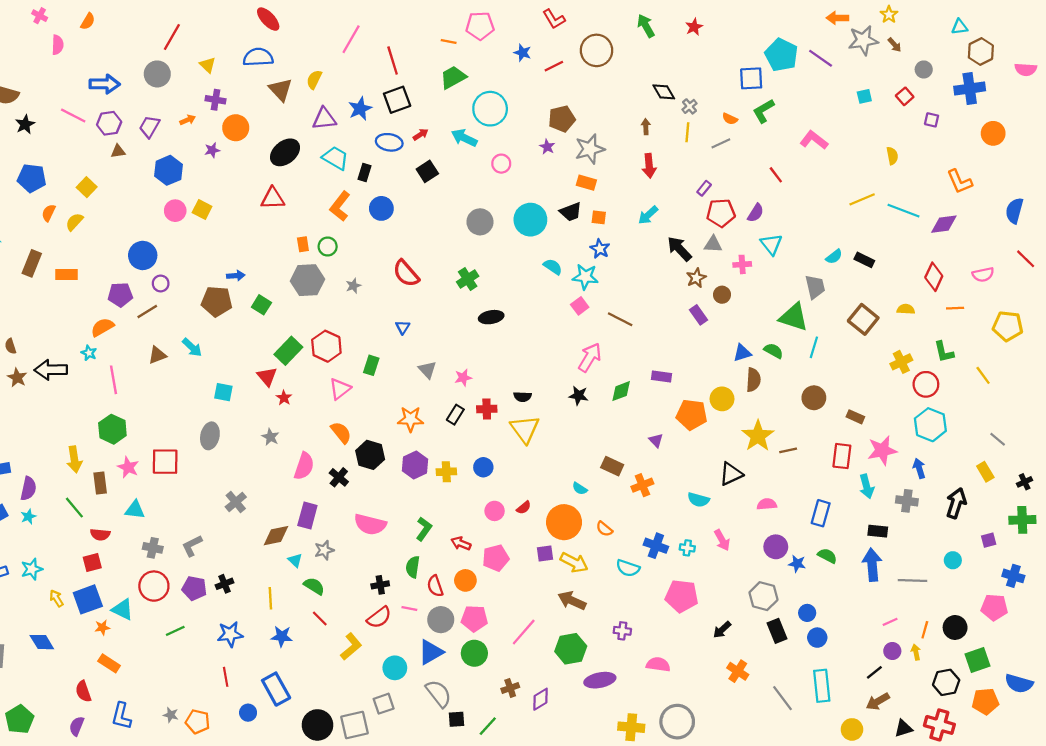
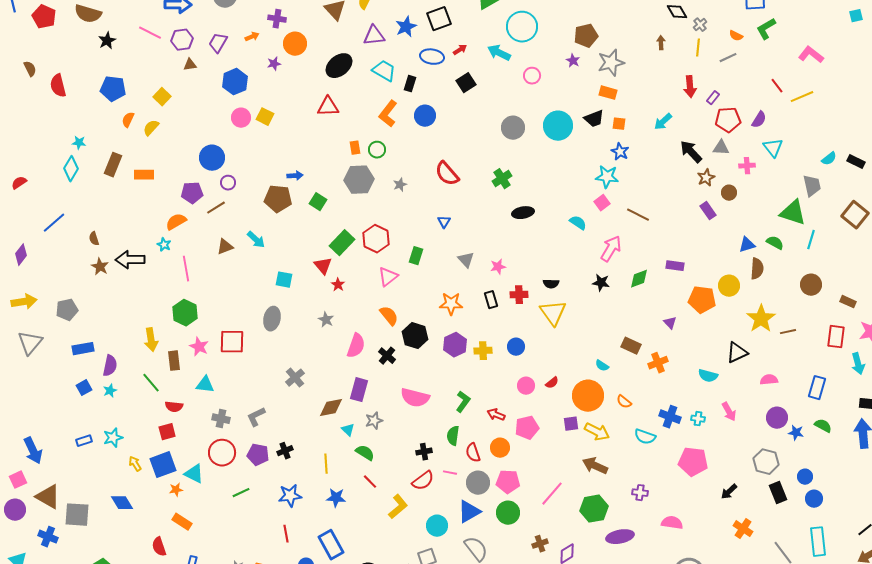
red arrow: (649, 166) -> (690, 87), moved
yellow line: (862, 199) -> (802, 97), moved
cyan semicircle: (553, 267) -> (578, 223), moved
black rectangle: (455, 415) -> (491, 300), turned -48

